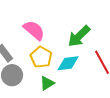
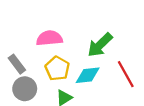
pink semicircle: (34, 30) -> (49, 38), turned -45

